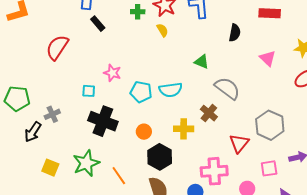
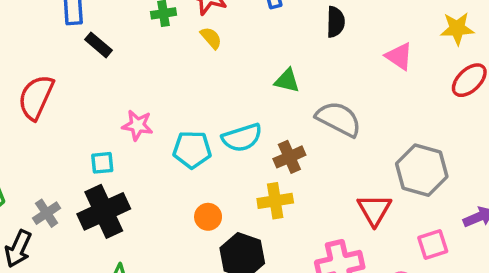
brown cross: (209, 113) -> (289, 157), moved, turned 36
black cross: (103, 121) -> (104, 211), moved, turned -36

